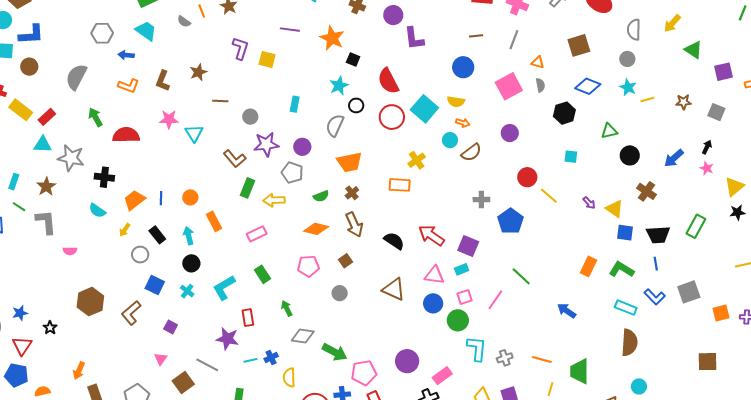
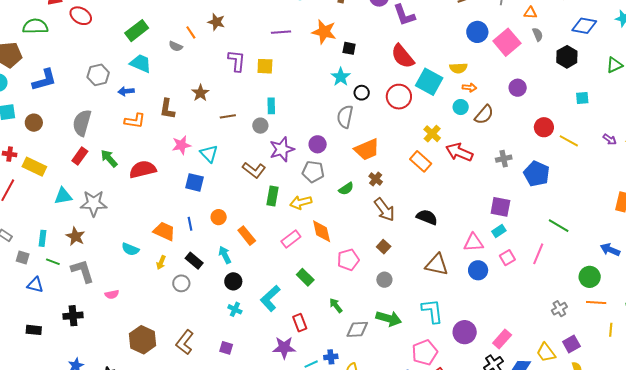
blue L-shape: (31, 35) -> (44, 80), moved
blue circle: (463, 67) -> (477, 32), moved
red semicircle: (388, 81) -> (403, 56), moved
cyan rectangle: (295, 104) -> (271, 106), moved
red rectangle: (47, 117) -> (80, 156), moved
black cross: (104, 177) -> (73, 316), moved
orange rectangle: (400, 185) -> (421, 161), turned 50
orange trapezoid: (134, 200) -> (164, 231), turned 75
orange diamond: (316, 229) -> (322, 231), moved, turned 75
red arrow: (431, 235) -> (459, 152), moved
blue square: (155, 285) -> (195, 182), moved
green circle: (458, 320) -> (590, 277), moved
cyan L-shape: (477, 349) -> (432, 311), moved
green arrow: (335, 352) -> (389, 318), moved
blue cross: (271, 358) -> (331, 357), turned 32

